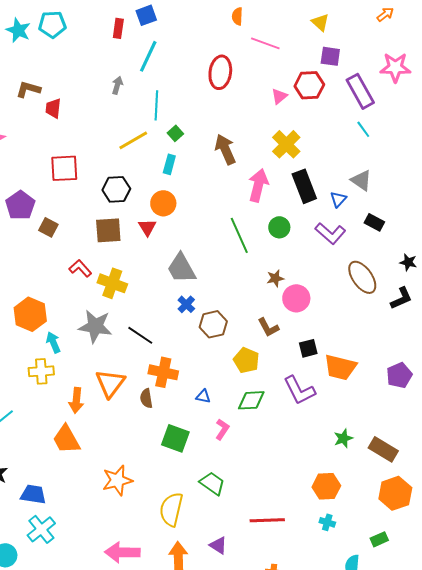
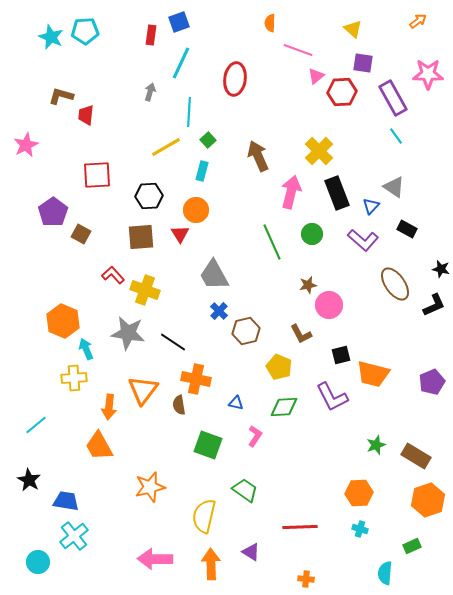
red ellipse: (220, 72) -> (235, 79), moved
pink triangle: (279, 96) -> (316, 76), moved

